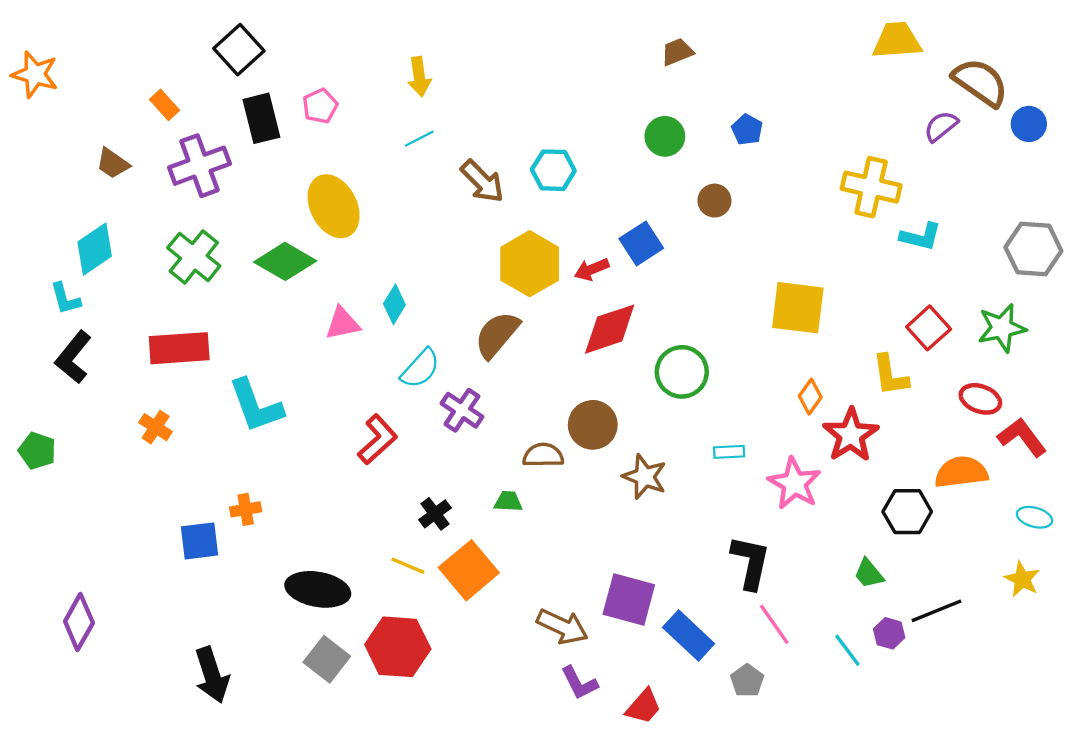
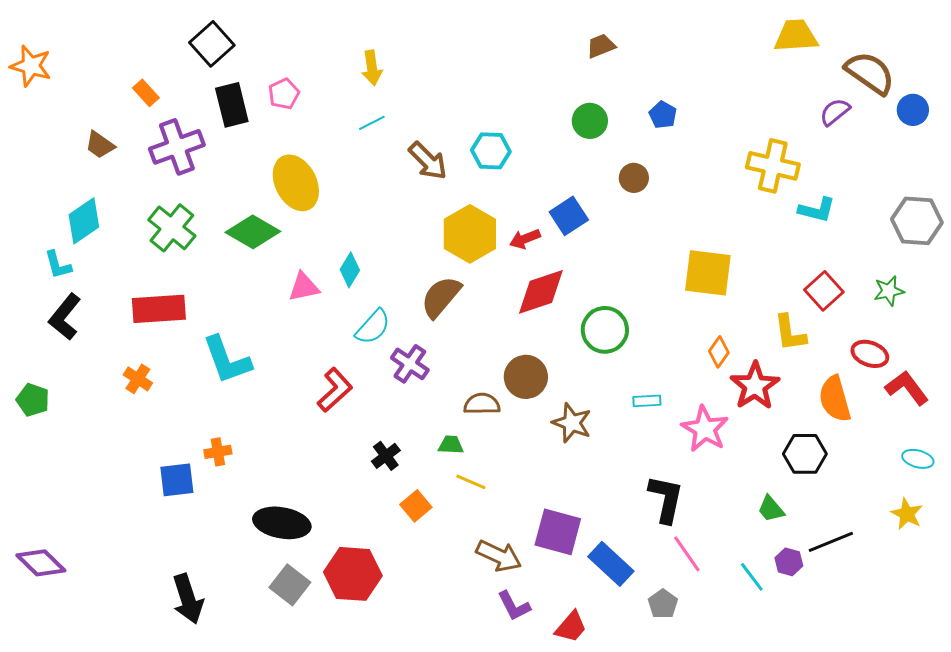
green star: (1002, 328) -> (889, 291), size x0.7
orange semicircle: (961, 472) -> (835, 399), moved, turned -99
yellow line: (408, 566) -> (471, 482), moved
orange square: (469, 570) -> (416, 506), size x0.6
purple diamond: (79, 622) -> (41, 563), moved, turned -75

